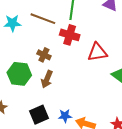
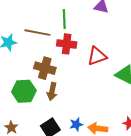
brown cross: (44, 55) -> (45, 68), size x1.5

